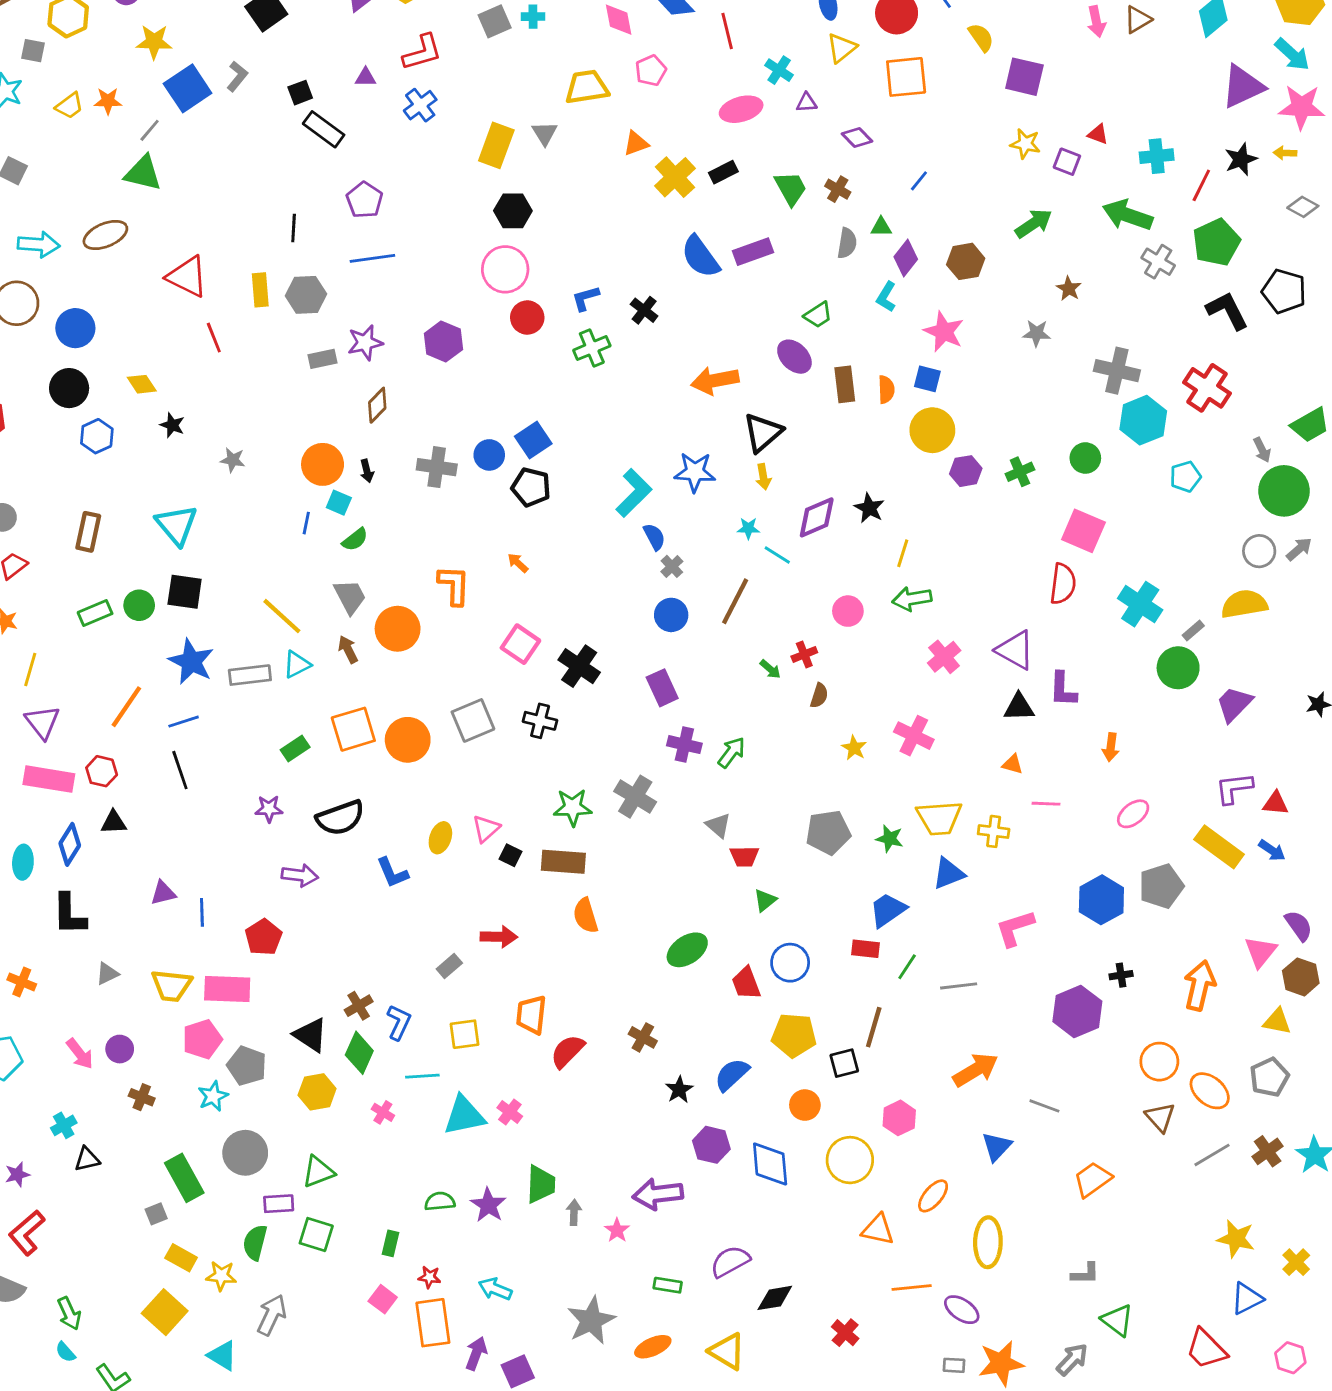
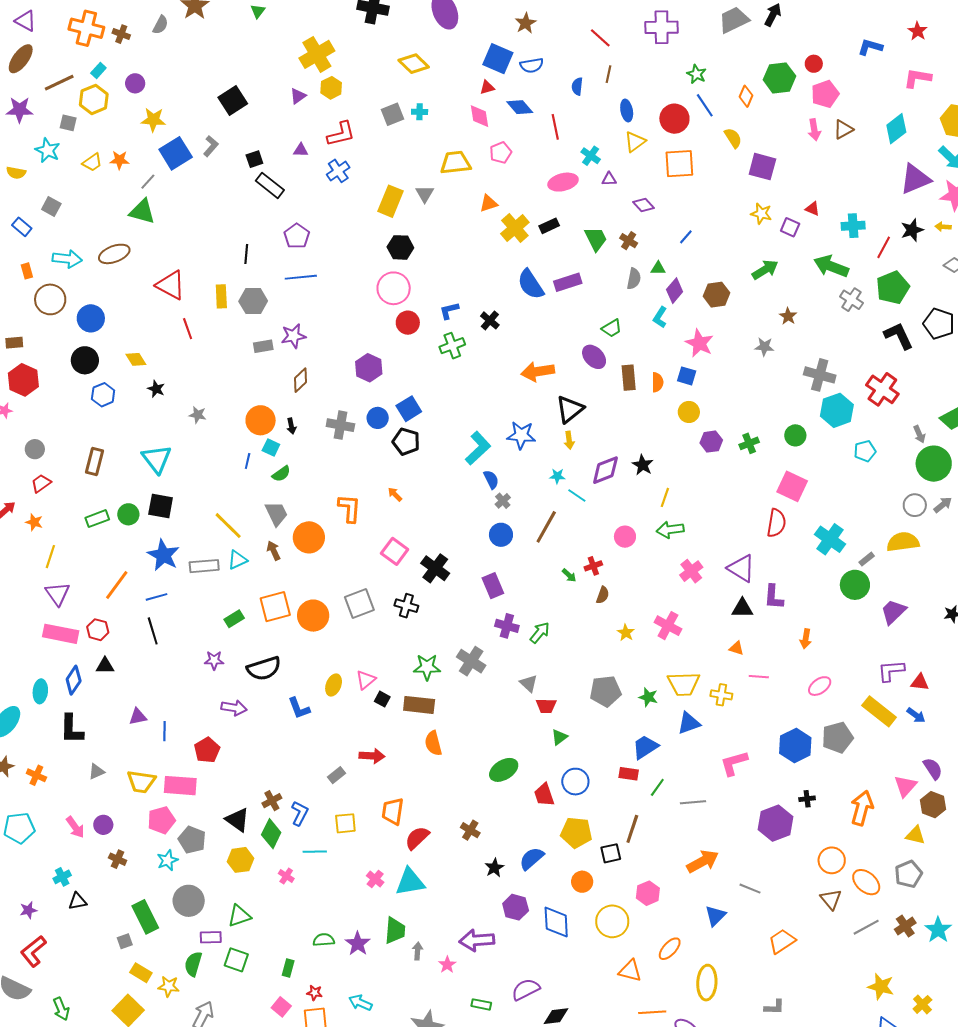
purple hexagon: (443, 341) -> (369, 368), moved
yellow circle: (932, 430) -> (689, 412), size x0.7
cyan triangle: (464, 1115) -> (410, 882), moved

